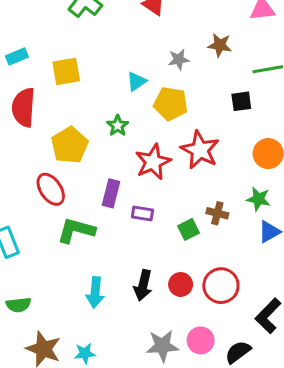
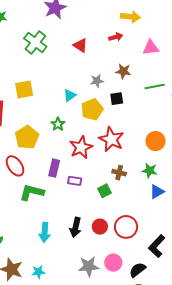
black square: (241, 101) -> (117, 99), moved
yellow pentagon: (171, 104) -> (92, 109), turned -30
brown cross: (217, 213) -> (119, 173), moved

